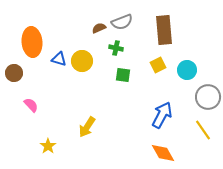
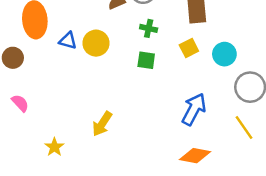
green cross: (116, 48) -> (149, 28), moved
pink semicircle: (31, 105) -> (20, 103), moved
orange diamond: (163, 153) -> (195, 156), turned -50

